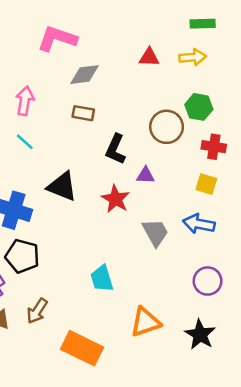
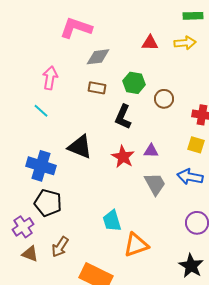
green hexagon: (199, 107) -> (134, 83), moved
brown circle: (167, 127) -> (164, 99), size x0.7
cyan line: (25, 142) -> (41, 111), moved
purple triangle: (145, 175) -> (151, 151), moved
orange triangle: (145, 322) -> (136, 245), moved

